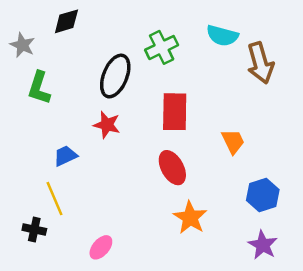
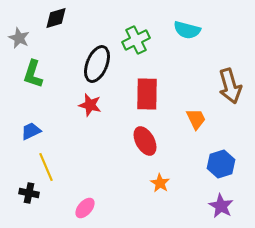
brown arrow: (260, 63) -> (230, 86), moved
blue trapezoid: (65, 156) -> (31, 131), moved
orange star: (190, 218) -> (160, 183), size x0.7

